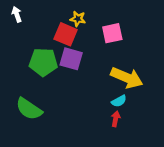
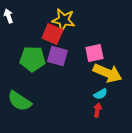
yellow star: (78, 19) -> (63, 20), size x1.6
pink square: (112, 33) -> (94, 53), moved

